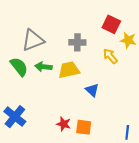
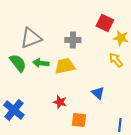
yellow arrow: (110, 56) -> (116, 60), moved
blue triangle: (92, 90) -> (98, 93), moved
red star: (64, 124) -> (60, 102), moved

